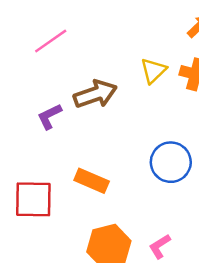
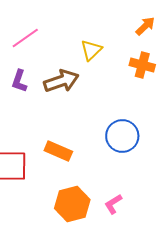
yellow triangle: (153, 71) -> (91, 50), moved
purple L-shape: (49, 116) -> (19, 81), moved, turned -45

